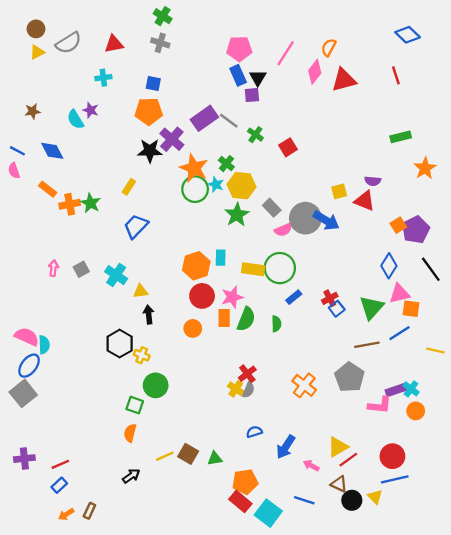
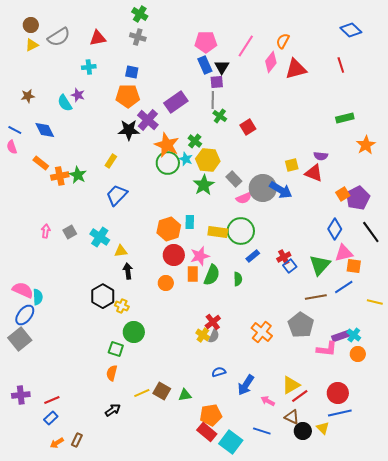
gray line: (229, 121) -> (213, 100), moved, turned 54

